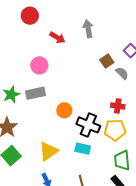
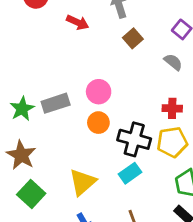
brown square: (107, 61) -> (133, 38), moved
pink circle: (39, 65) -> (99, 92), moved
cyan rectangle: (83, 149) -> (130, 173), turned -42

